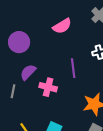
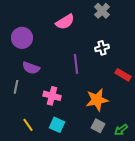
purple semicircle: (28, 72) -> (31, 68), turned -114
pink cross: (48, 87) -> (52, 96), moved

